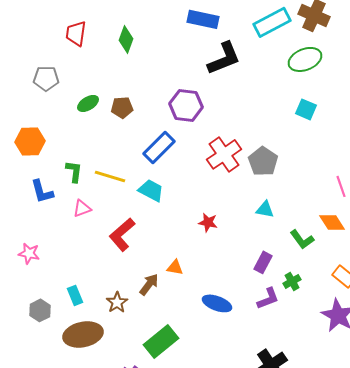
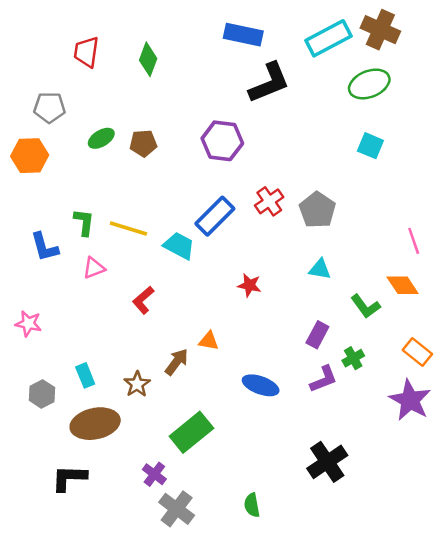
orange hexagon: (30, 141) -> (30, 156), moved
blue rectangle: (159, 147) -> (215, 216), moved
red cross: (224, 154) -> (269, 201), size x0.7
red L-shape: (122, 234) -> (143, 300), size x0.7

